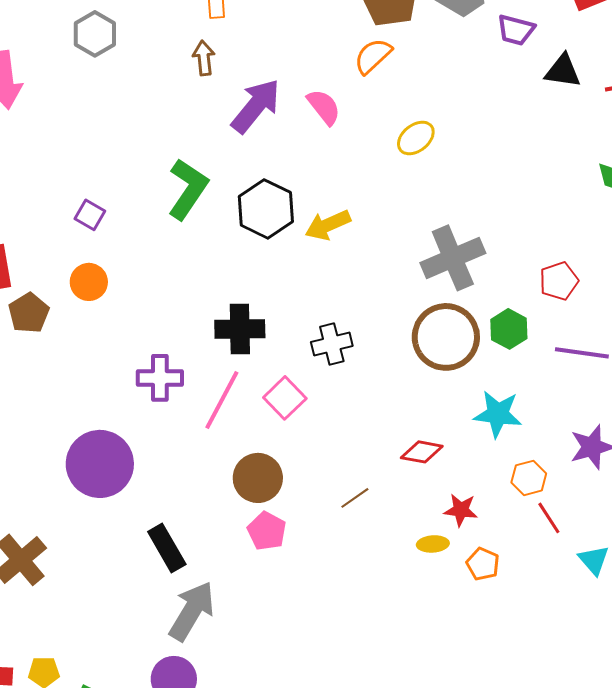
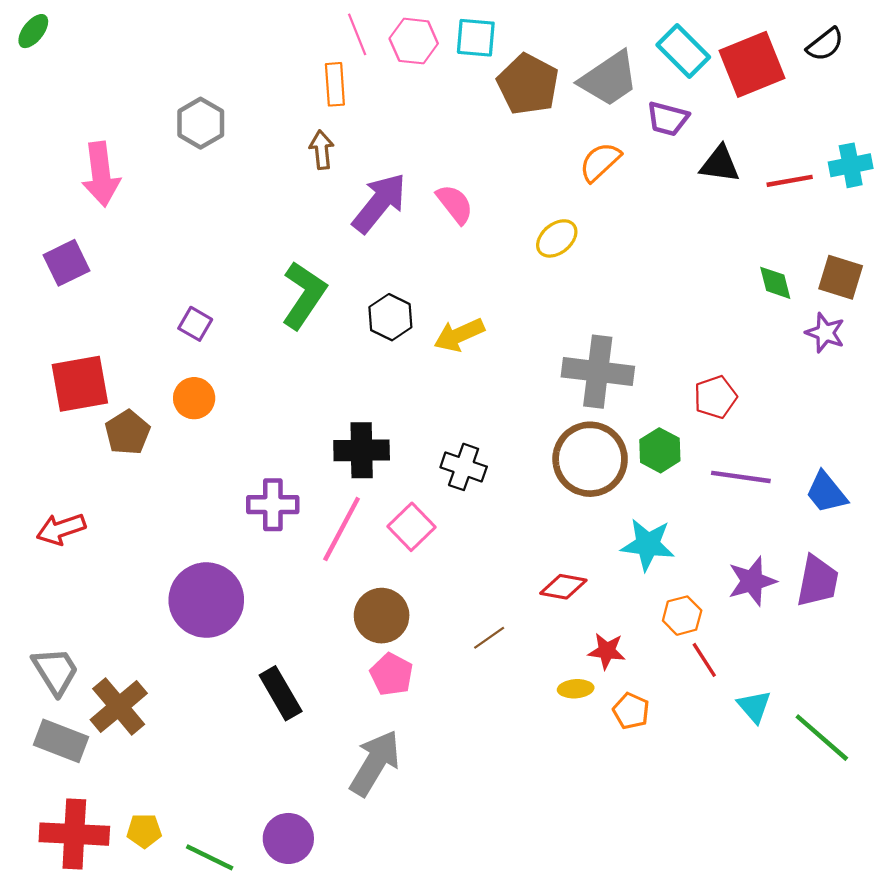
orange semicircle: (373, 56) -> (600, 162), moved
black hexagon: (266, 209) -> (390, 317), size x0.7
gray cross: (453, 258) -> (598, 372), turned 30
black cross: (332, 344) -> (464, 467), turned 33
gray arrow: (192, 611) -> (375, 763), moved

